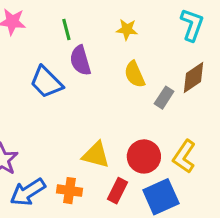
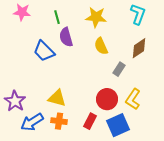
yellow star: (127, 29) -> (96, 17), size x1.5
gray rectangle: (164, 98) -> (119, 69), moved
yellow triangle: (96, 155) -> (57, 98), moved

